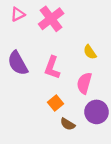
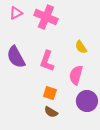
pink cross: (51, 19) -> (46, 17), turned -30
orange square: (55, 103) -> (50, 93), turned -32
brown semicircle: (68, 124) -> (51, 112), moved

